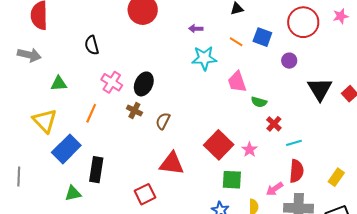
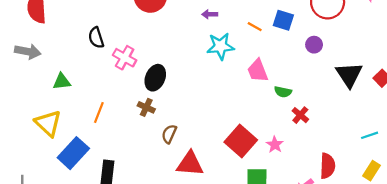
pink cross: (112, 82) -> (125, 58), moved
brown semicircle: (163, 121) -> (169, 134), moved
cyan line: (294, 143) -> (370, 135), moved

